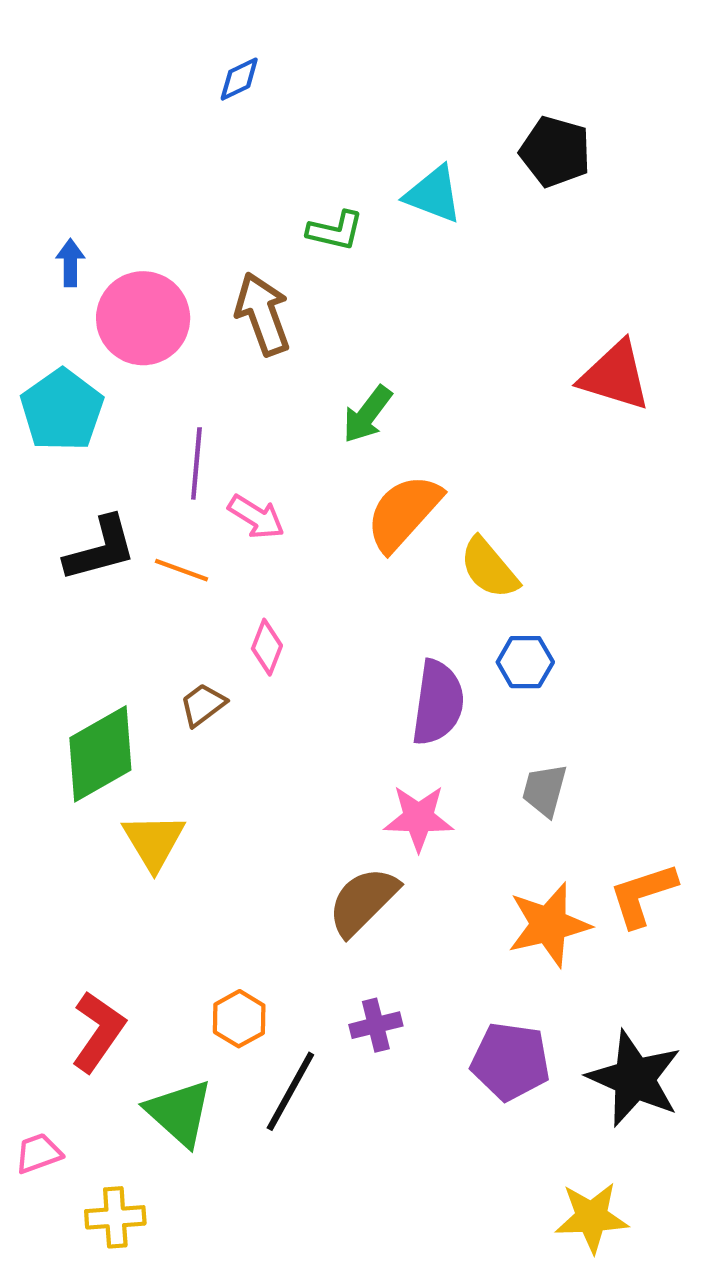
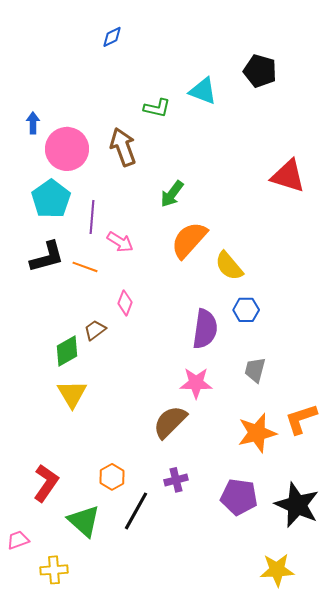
cyan pentagon: (62, 410) -> (51, 199), moved
green diamond: (100, 754) -> (67, 351), moved, size x0.7

